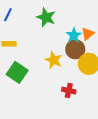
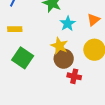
cyan star: (74, 35) -> (68, 24), moved
brown circle: (75, 49) -> (64, 59), moved

